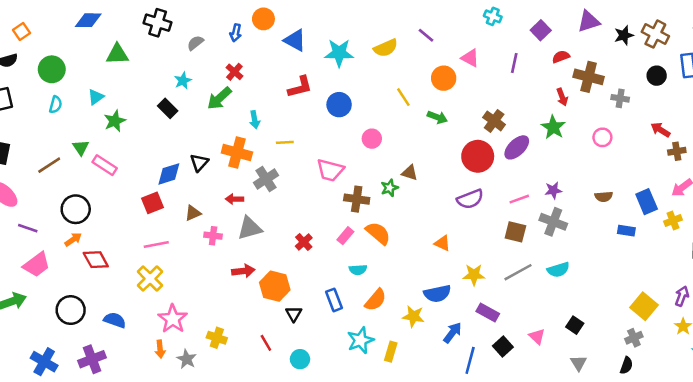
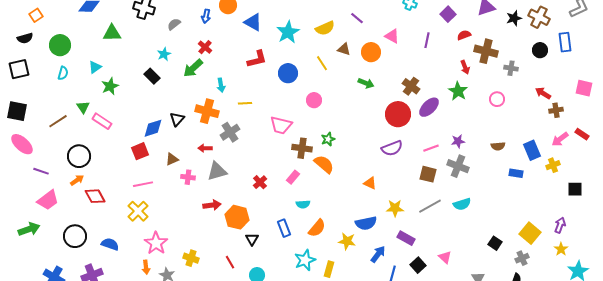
cyan star: (339, 53) -> (288, 32), turned -30
yellow line: (403, 97) -> (322, 63), moved
brown triangle: (410, 173) -> (344, 49), moved
orange semicircle: (378, 233) -> (324, 164), moved
black square: (575, 325) -> (495, 243), moved

